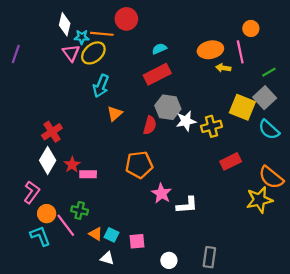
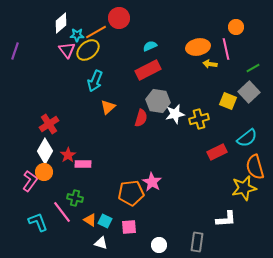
white diamond: (65, 24) -> (61, 23), turned 35
orange line: (102, 34) -> (96, 32), turned -35
yellow square: (242, 107) -> (228, 101), size x0.7
cyan semicircle: (269, 130) -> (247, 138), moved, turned -80
orange pentagon: (139, 165) -> (131, 193), moved
orange semicircle: (271, 177) -> (255, 167), turned 35
white L-shape: (187, 205) -> (226, 219), moved
orange circle: (47, 214) -> (44, 172), moved

